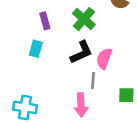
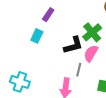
green cross: (84, 19) -> (92, 32), moved
purple rectangle: (45, 21) -> (48, 15), turned 40

